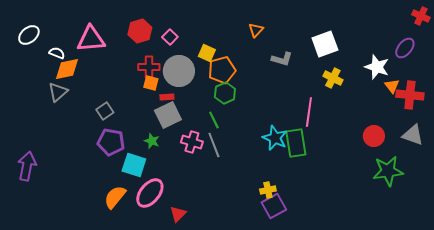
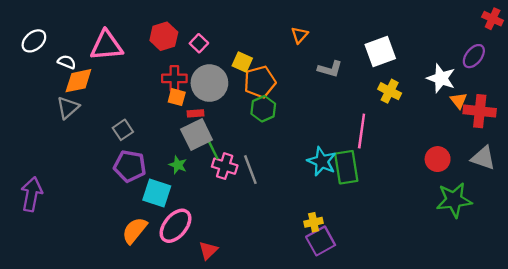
green line: (214, 120) -> (213, 150), moved

